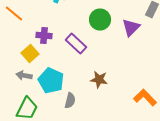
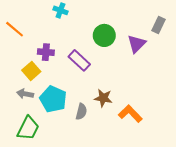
orange L-shape: (145, 98) -> (130, 114), moved
gray semicircle: (70, 101) -> (81, 112), moved

